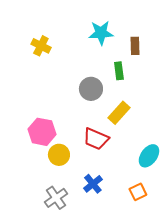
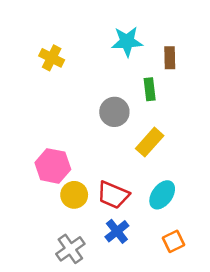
red trapezoid: (96, 139) -> (113, 195), moved
cyan ellipse: (149, 156) -> (162, 195), moved

